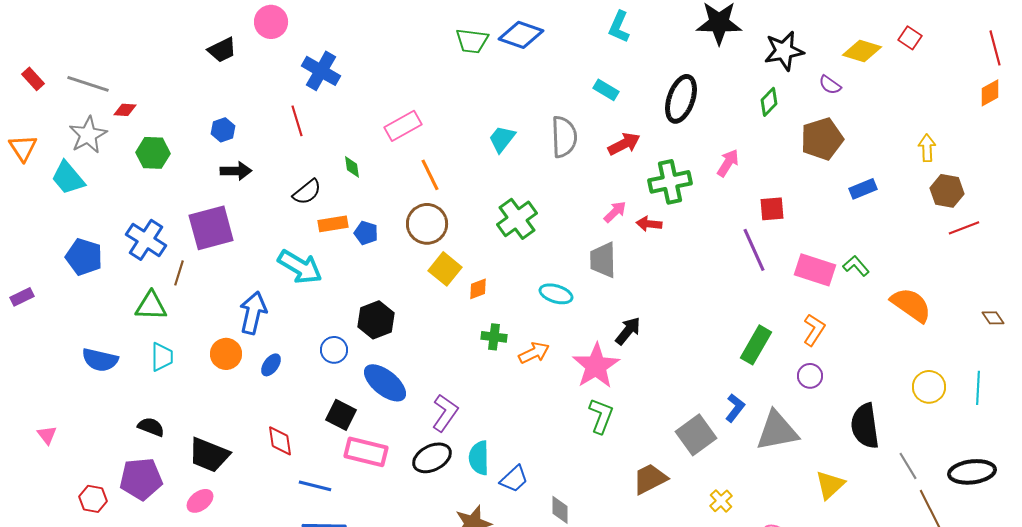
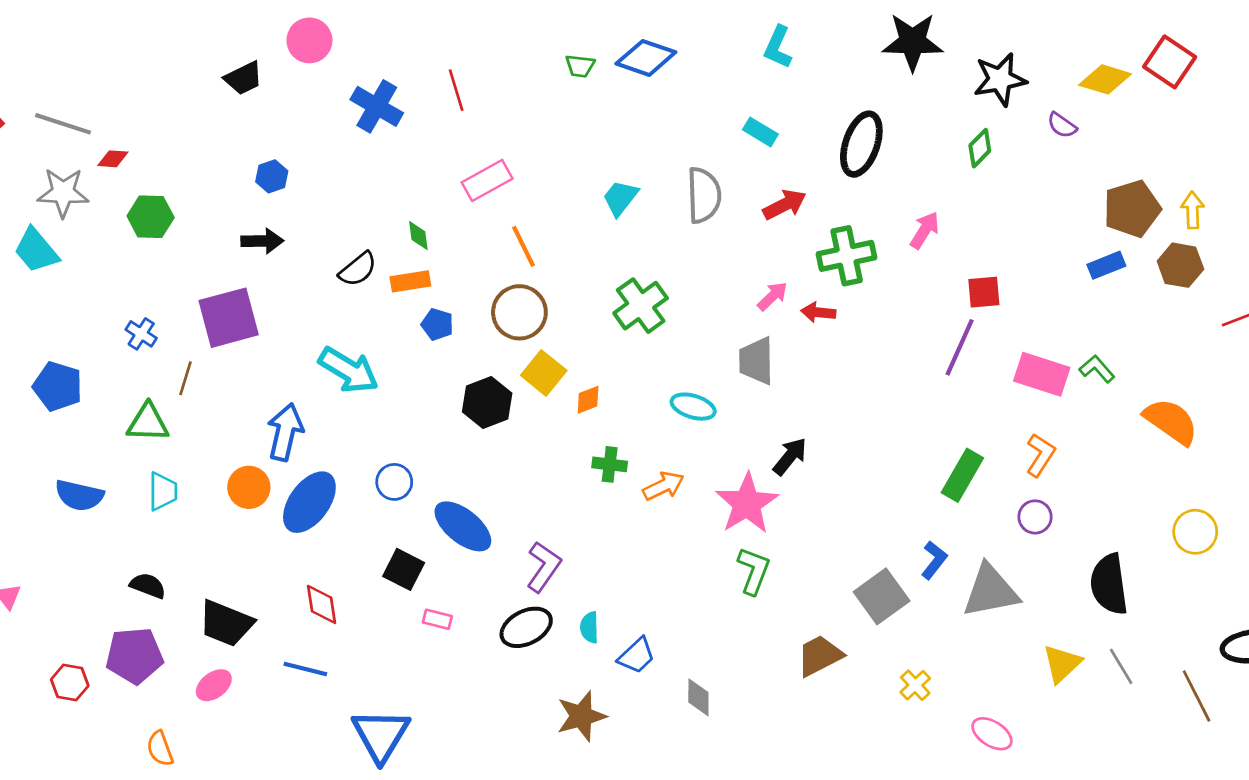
red square: (910, 38) -> (1170, 62), size x1.6
green trapezoid: (472, 41) -> (580, 66), size x0.7
red line: (297, 121) -> (456, 90), moved
blue hexagon: (223, 130) -> (272, 176), moved
gray star: (88, 135) -> (63, 193), turned 30
brown pentagon: (822, 139) -> (1132, 209), moved
brown hexagon: (947, 191) -> (1180, 265), moved
orange rectangle: (333, 224) -> (410, 281), moved
blue cross: (146, 240) -> (141, 334), size x0.6
purple line: (754, 250) -> (960, 347), turned 48
blue pentagon: (84, 257) -> (58, 386), moved
black hexagon: (376, 320) -> (487, 403), moved
blue ellipse: (271, 365) -> (309, 502), size x2.0
pink rectangle: (366, 452) -> (437, 619), size x0.5
cyan semicircle: (479, 458) -> (589, 627), size x0.7
gray line: (908, 466) -> (1121, 666), moved
blue line: (315, 486) -> (305, 669), moved

